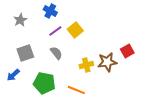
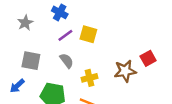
yellow square: (75, 30) -> (88, 34), turned -35
gray square: (25, 53) -> (31, 61), turned 30
yellow cross: (86, 65) -> (90, 78), moved

